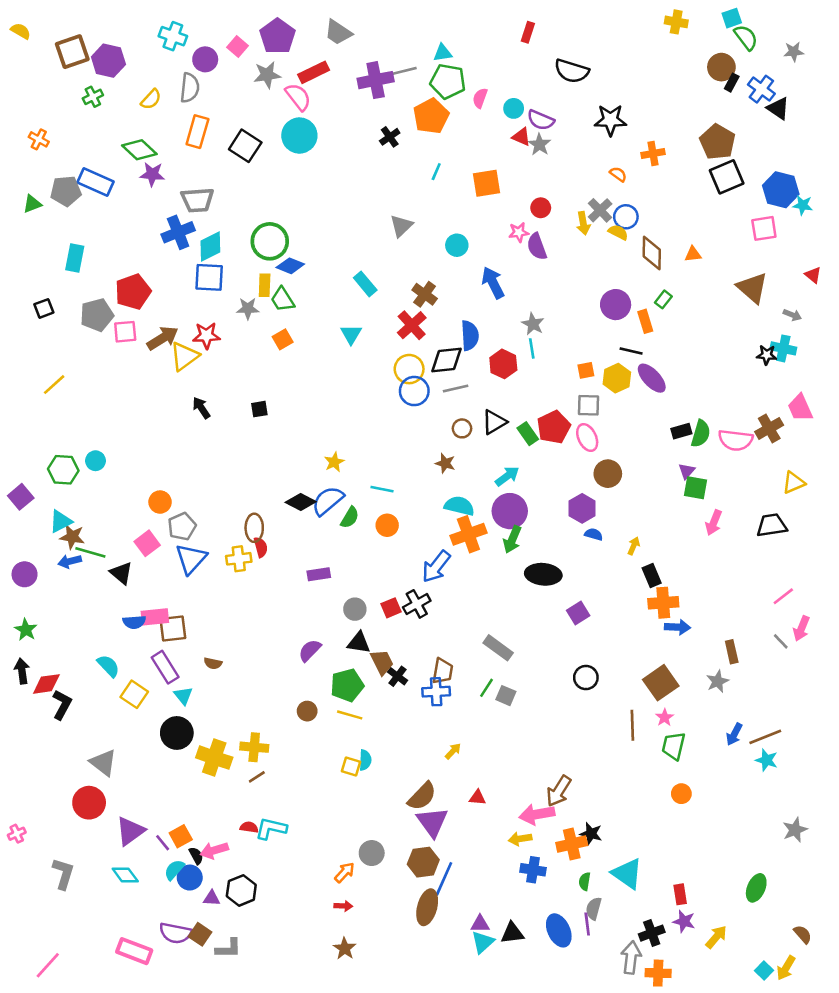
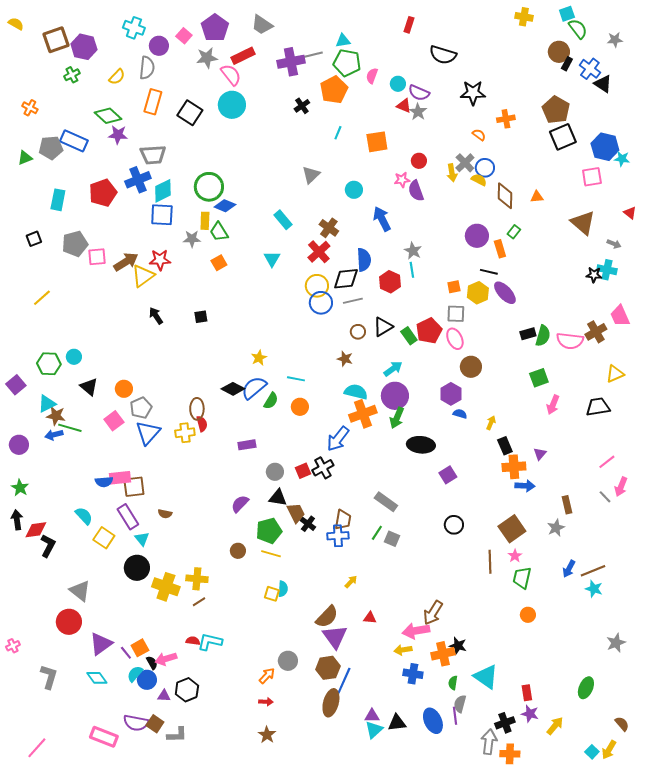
red pentagon: (133, 292) -> (103, 193), moved
purple triangle: (687, 471) -> (540, 454), moved
green square: (696, 488) -> (539, 378), turned -30
black triangle: (121, 573) -> (89, 387), moved

